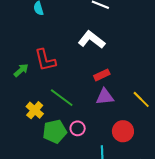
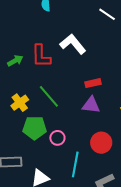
white L-shape: (92, 40) -> (73, 44), moved
pink circle: (78, 128) -> (57, 138), moved

